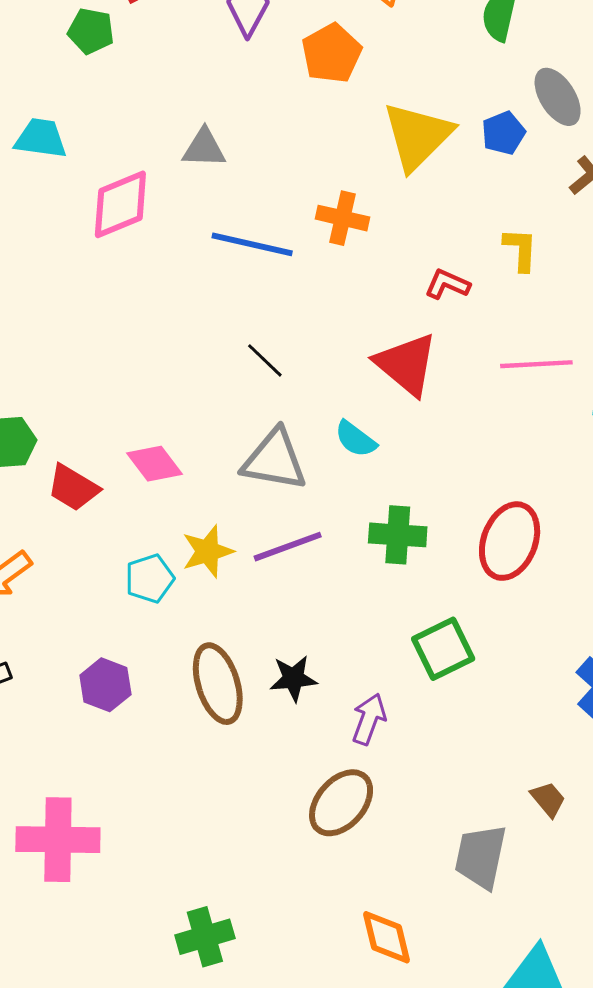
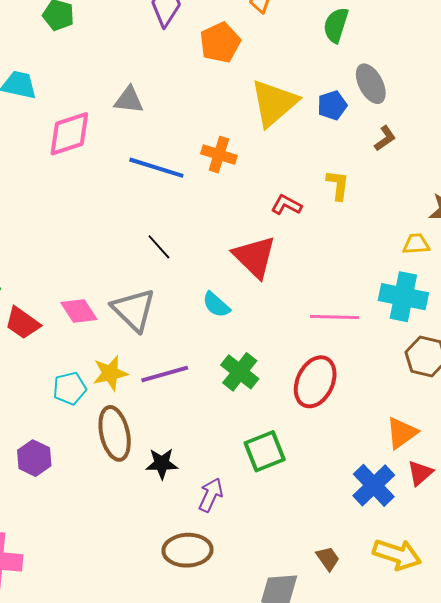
pink line: (536, 364) -> (335, 317), moved
gray triangle: (274, 460) -> (134, 310), moved, turned 30
green cross: (398, 535) -> (240, 372), turned 30
brown ellipse: (218, 684) -> (115, 433), moved
brown ellipse: (341, 803) -> (187, 550), turned 42

